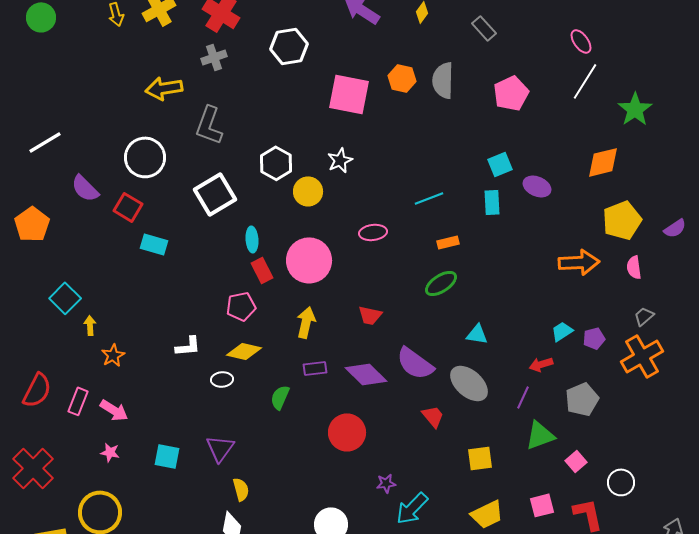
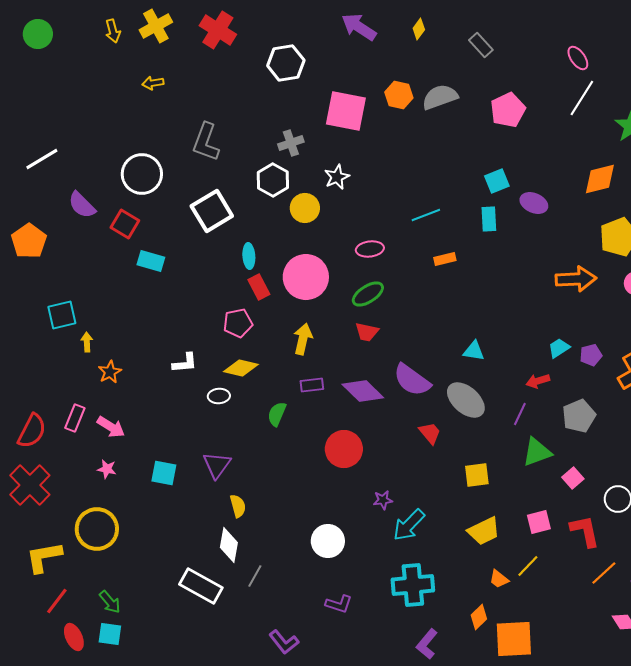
gray cross: (214, 57) -> (291, 143), moved
gray semicircle: (443, 80) -> (440, 97), turned 69
yellow arrow: (164, 88) -> (153, 83), moved, size x0.6
green ellipse: (441, 283) -> (368, 294), moved
cyan square: (65, 298) -> (62, 315), turned 32
red semicircle: (37, 390) -> (32, 431), moved

